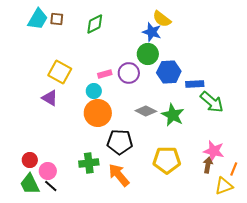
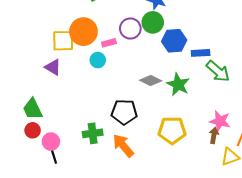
yellow square: (60, 72) -> (63, 41), turned -30
purple circle: (129, 73) -> (130, 29), moved
orange circle: (98, 113) -> (83, 32), moved
green trapezoid: (30, 184) -> (33, 109), moved
black line: (51, 186) -> (54, 157), turned 32

